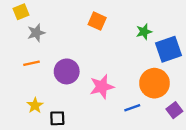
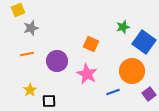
orange square: (97, 21) -> (91, 44), moved
blue square: (169, 49) -> (144, 42), turned -35
pink star: (102, 87) -> (87, 74), turned -30

